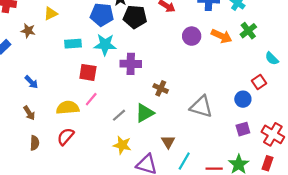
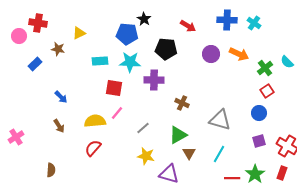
black pentagon: (135, 17) -> (166, 49), moved
green cross: (248, 31) -> (265, 68), moved
cyan semicircle: (272, 59) -> (287, 62), moved
red square: (259, 82) -> (267, 91), moved
green triangle: (145, 113) -> (178, 135), moved
brown semicircle: (35, 143) -> (51, 170), moved
cyan line: (184, 161) -> (219, 154), moved

